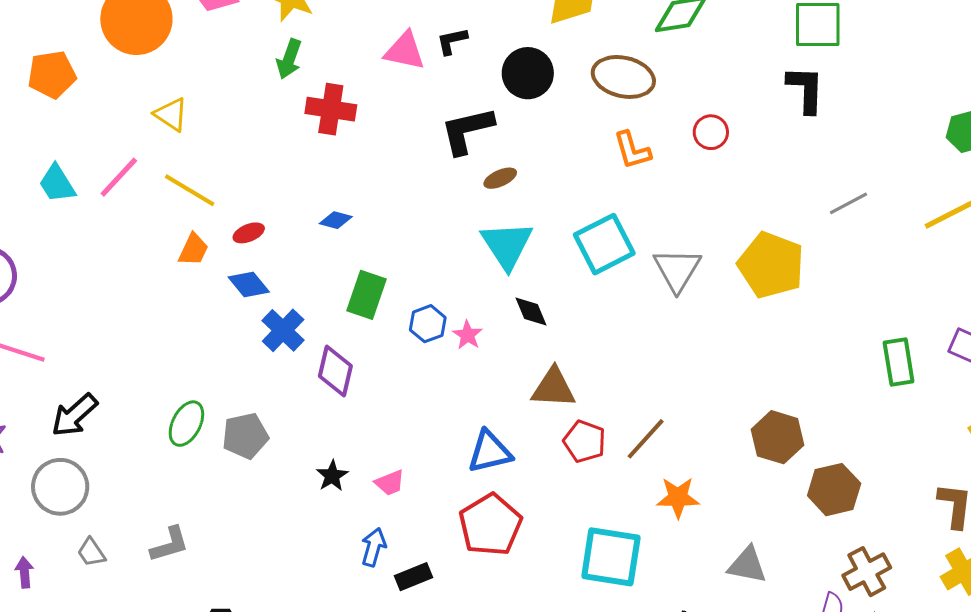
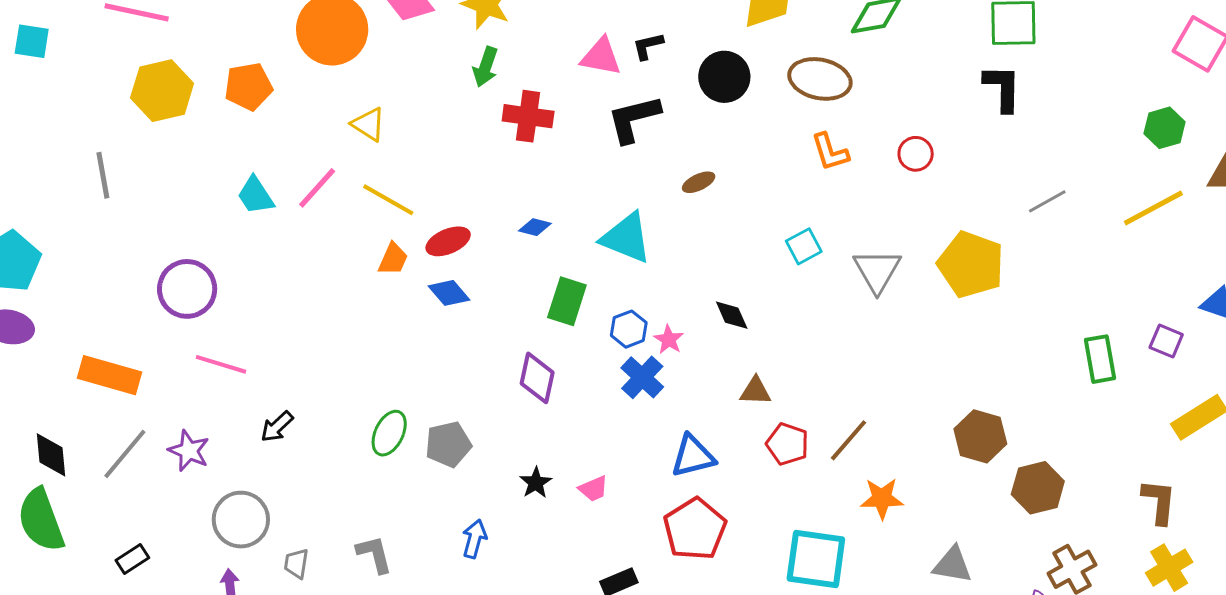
black L-shape: (467, 130) -> (634, 119), moved
red circle: (711, 132) -> (916, 154), moved
red ellipse: (249, 233) -> (448, 241), size x1.4
cyan square: (604, 244) -> (804, 246), size x0.6
cyan triangle: (507, 245) -> (626, 238), moved, turned -34
blue cross: (283, 330) -> (642, 377), moved
brown triangle: (553, 388) -> (755, 391), size x0.7
black arrow: (74, 415) -> (277, 427), size x0.7
gray circle: (60, 487) -> (241, 520), moved
gray L-shape: (170, 544) -> (374, 554), turned -87
blue arrow: (374, 547) -> (474, 539), moved
gray trapezoid: (91, 552) -> (296, 564), turned 44

